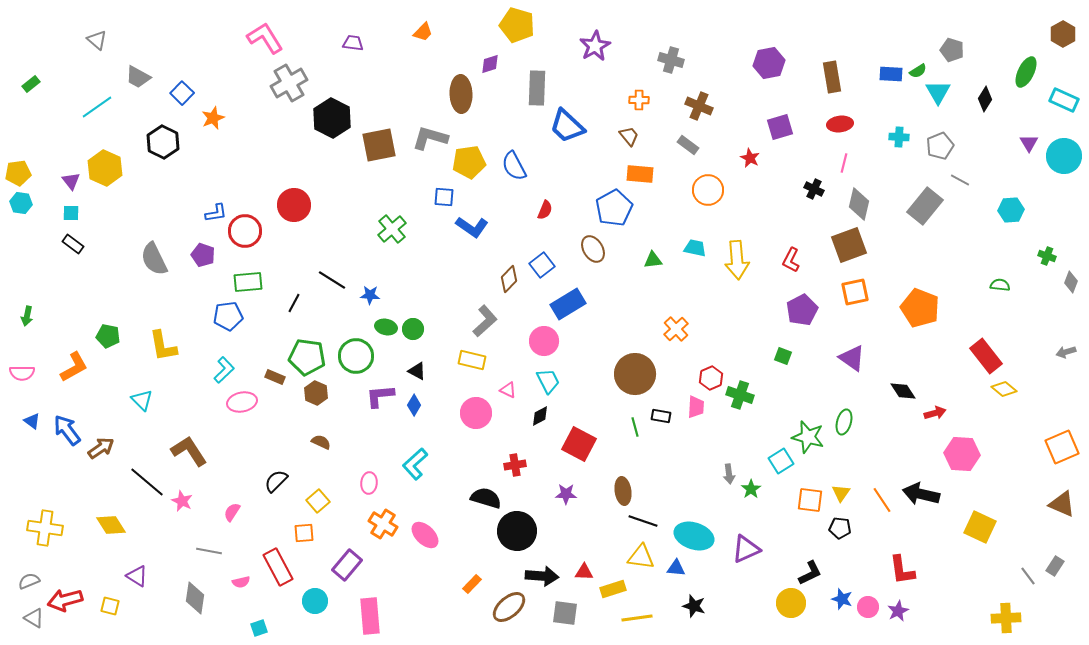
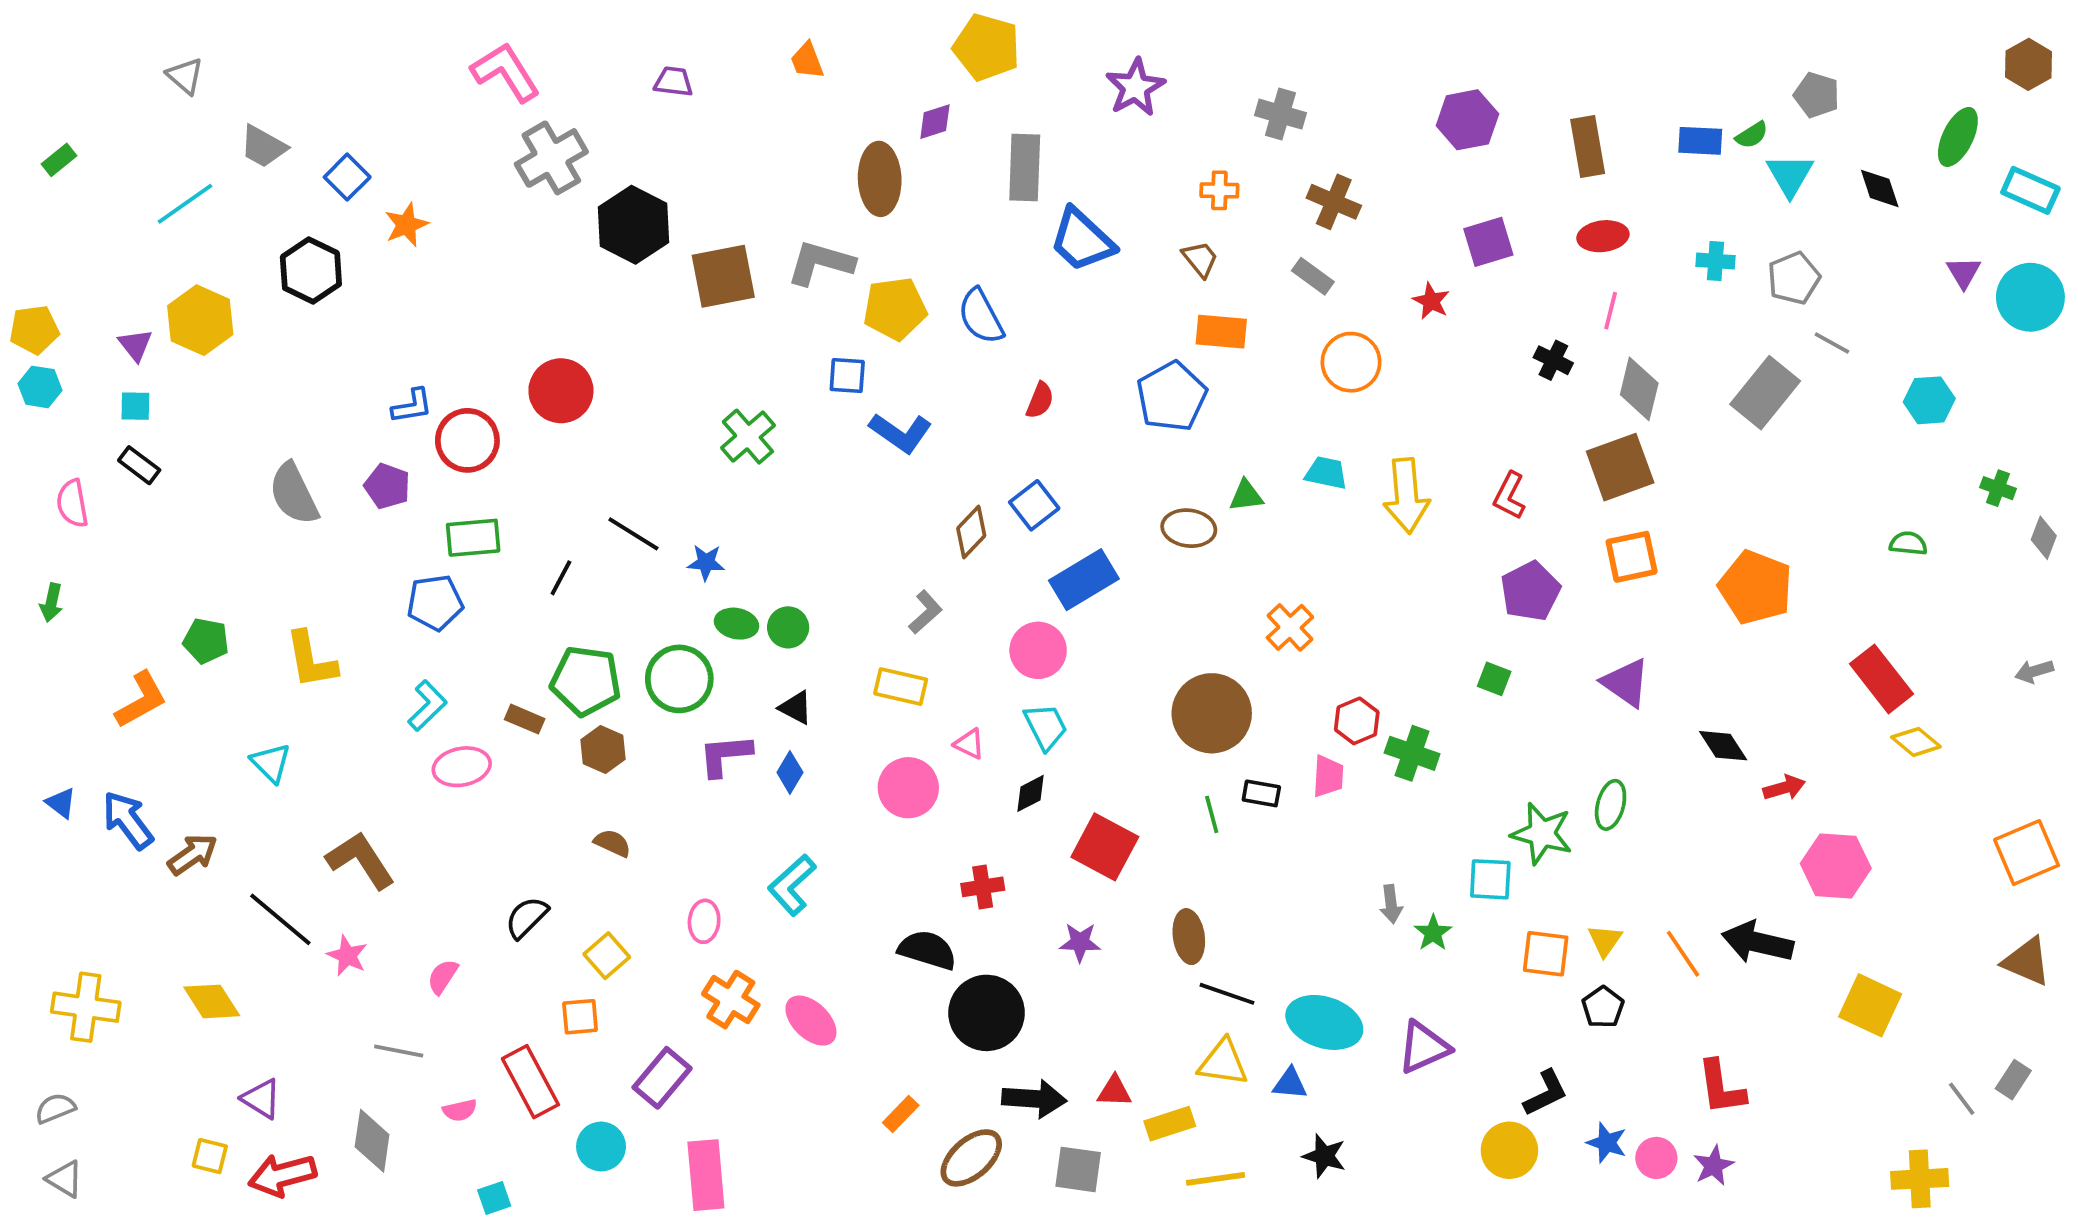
orange trapezoid: (423, 32) -> (807, 61), turned 115
black diamond: (985, 99) -> (1880, 188), turned -50
brown ellipse: (593, 249) -> (1189, 528), moved, turned -52
gray L-shape: (485, 321) -> (925, 612), size x0.7
pink semicircle: (22, 373) -> (72, 503), moved, turned 80
cyan square: (781, 461) -> (1490, 879), turned 35
black pentagon: (840, 528) -> (1603, 1007), turned 30
red arrow: (65, 600) -> (282, 1175), moved

